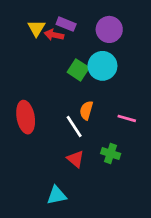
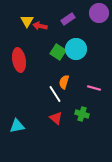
purple rectangle: (66, 24) -> (68, 19), moved, turned -56
purple circle: (109, 29) -> (99, 13), moved
red ellipse: (26, 117) -> (19, 60), moved
cyan triangle: (57, 195) -> (17, 126), moved

